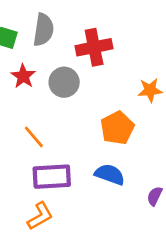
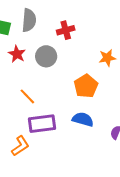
red cross: (94, 47) -> (66, 30), size x0.7
orange L-shape: (40, 216) -> (20, 146), moved

